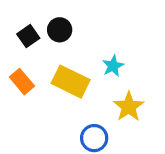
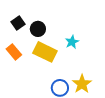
black circle: (60, 30) -> (38, 29), moved
yellow star: (129, 107) -> (82, 84), moved

